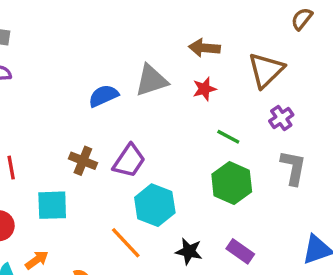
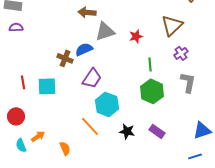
brown arrow: (204, 48) -> (87, 12), moved
blue semicircle: (103, 96) -> (84, 49), moved
green line: (228, 137) -> (150, 64), turned 56
brown cross: (83, 161) -> (65, 58), moved
cyan square: (52, 205) -> (47, 86), moved

